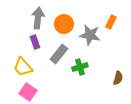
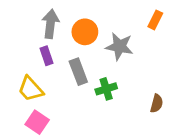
orange rectangle: (111, 22) -> (155, 20), moved
gray rectangle: (59, 54) -> (78, 72), turned -60

